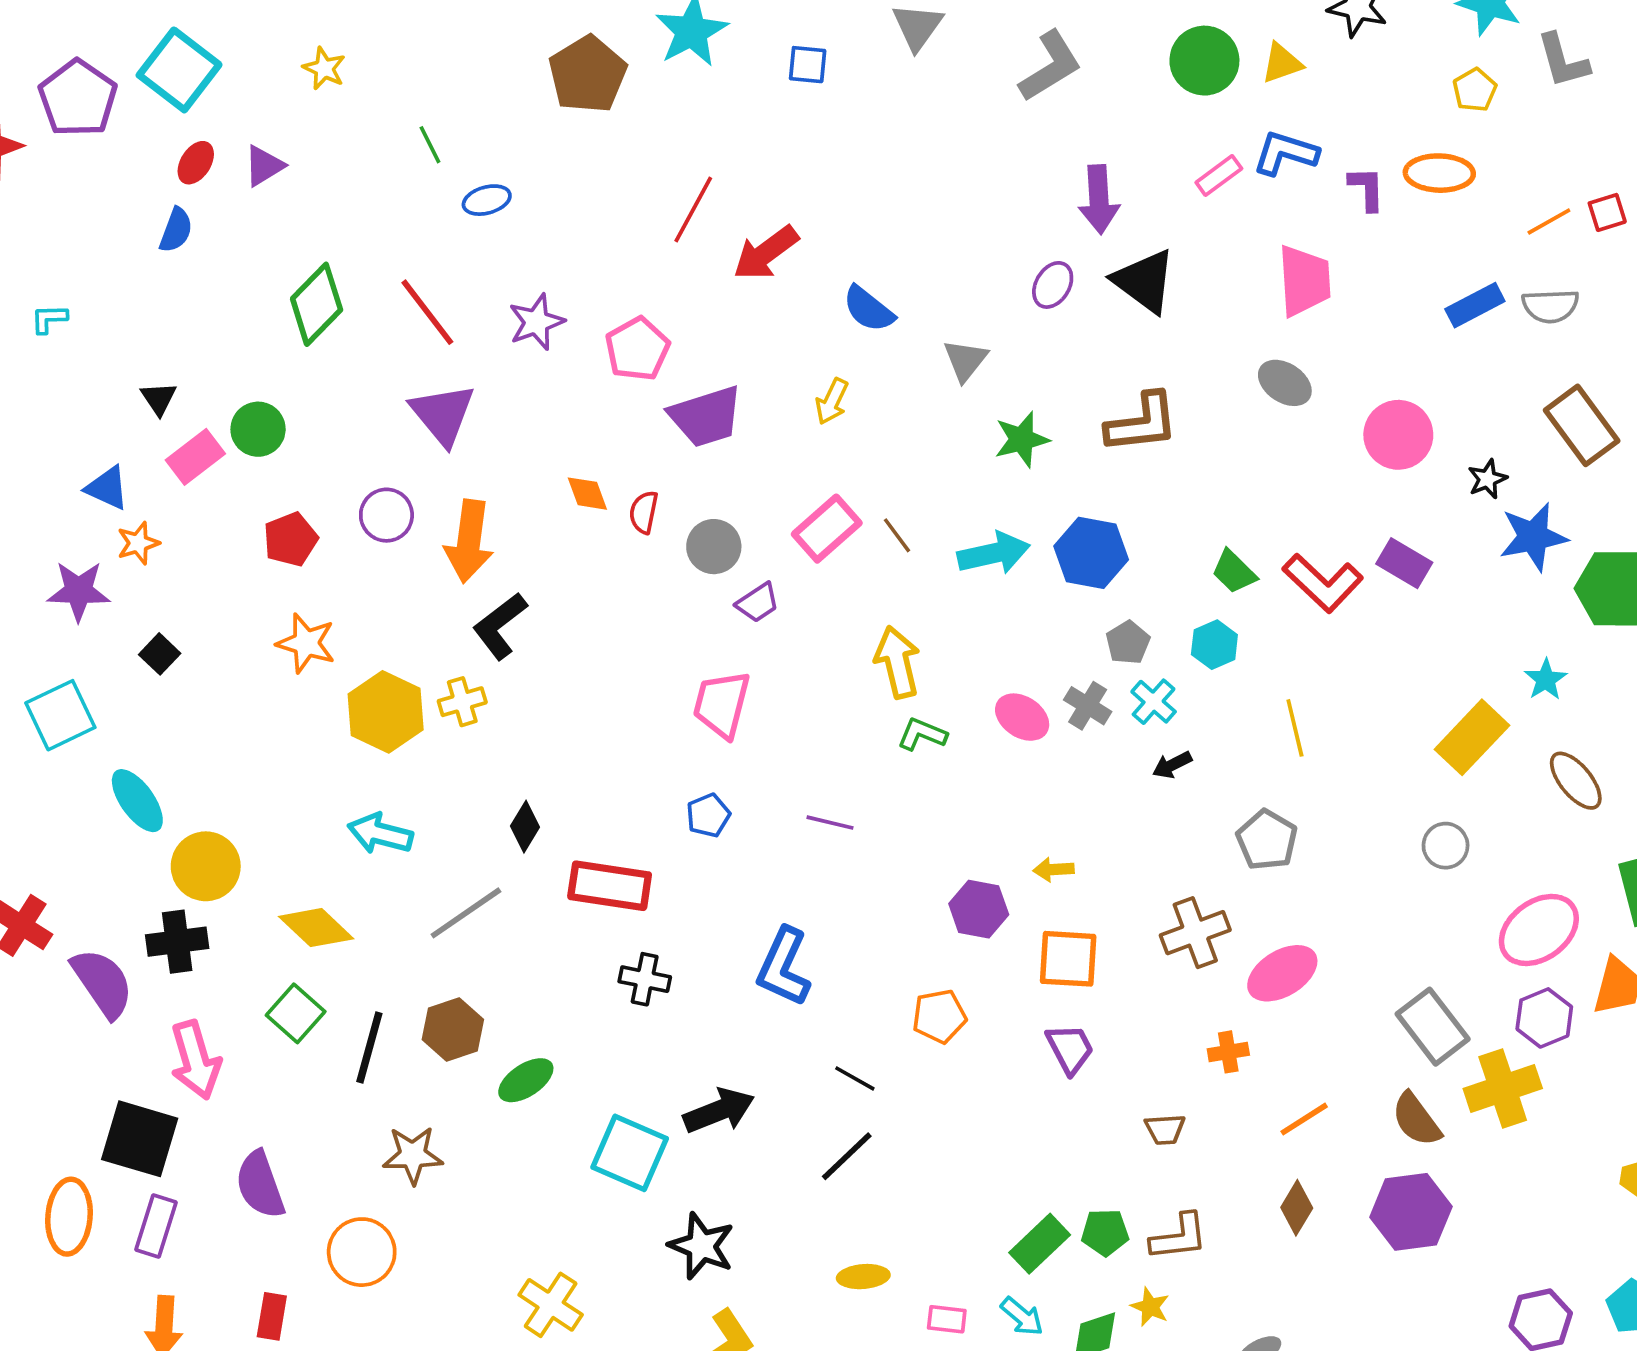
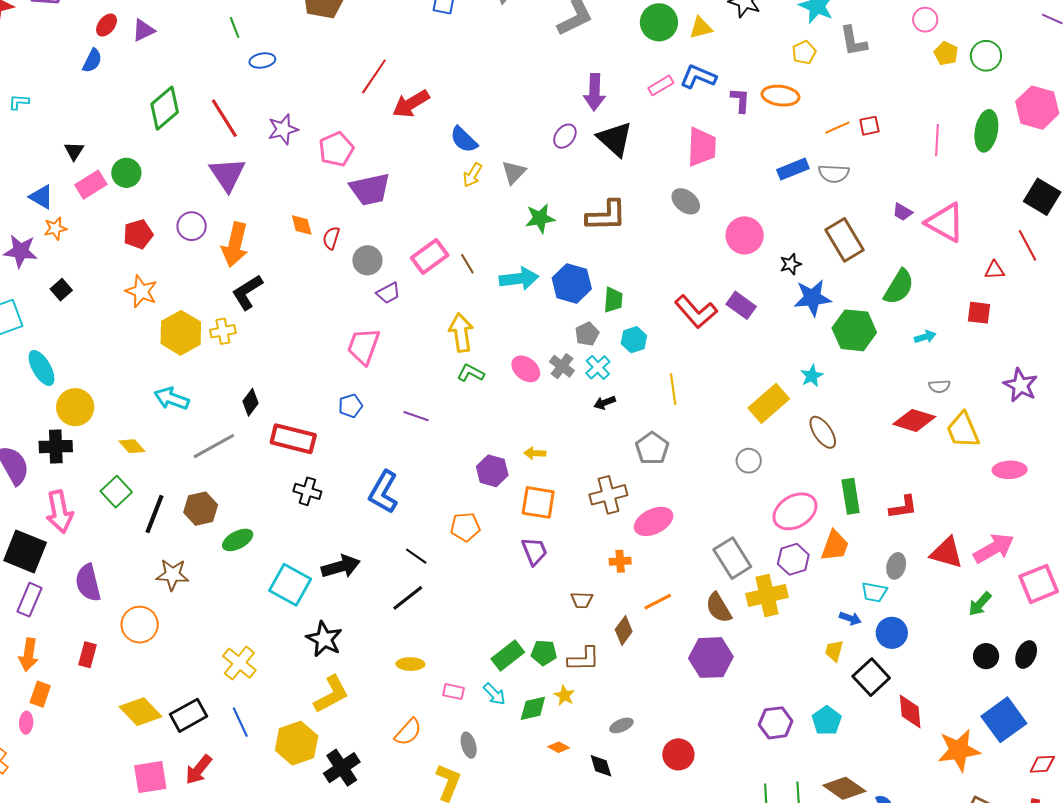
yellow arrow: (832, 401) -> (473, 175), moved
green trapezoid: (1234, 572) -> (613, 300), moved, turned -136
yellow diamond: (316, 928) -> (132, 446), size x0.7
brown diamond: (1297, 1208) -> (624, 630), moved

